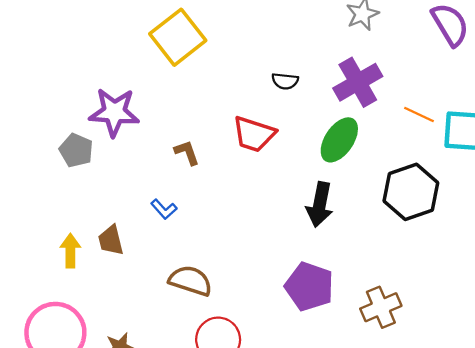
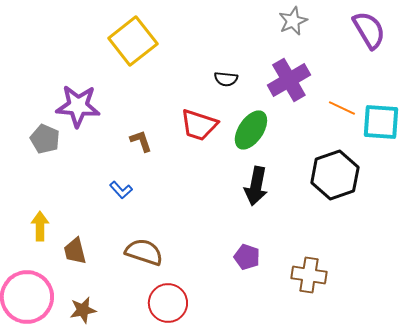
green ellipse: (339, 140) -> (251, 130), moved
brown trapezoid: (111, 240) -> (75, 251), moved
purple pentagon: (309, 286) -> (247, 257), size x0.6
brown cross: (381, 307) -> (309, 275), turned 32

